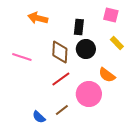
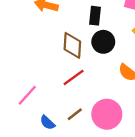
pink line: (22, 57) -> (27, 95), moved, turned -66
pink circle: (89, 94) -> (107, 114), moved

